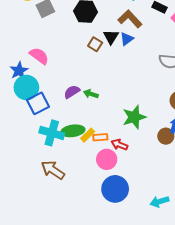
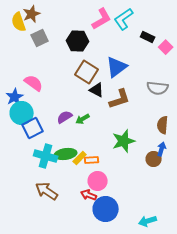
brown L-shape: (130, 19) -> (120, 99), moved, turned 115
black triangle: (111, 37) -> (97, 90), moved, turned -35
blue triangle: (127, 39) -> (117, 67), size x1.6
brown square: (95, 44) -> (87, 72), size x1.6
green arrow: (91, 94) -> (83, 119), turned -48
red arrow: (119, 145) -> (89, 195), moved

